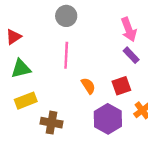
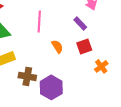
purple rectangle: (131, 55) -> (80, 23), moved
purple hexagon: (108, 119) -> (51, 87), moved

